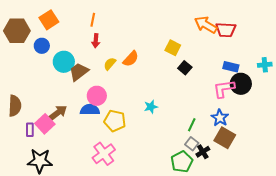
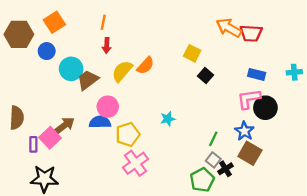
yellow semicircle: (110, 64) -> (122, 71), size x1.5
black circle: (241, 84) -> (265, 108), moved
yellow pentagon: (115, 121) -> (128, 134), turned -30
pink cross: (104, 154) -> (135, 163), moved

